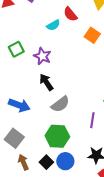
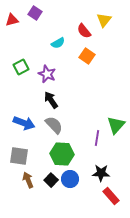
red semicircle: (70, 14) -> (84, 31), moved
orange square: (92, 35) -> (87, 56), moved
gray semicircle: (60, 104) -> (54, 125), moved, turned -96
gray square: (14, 138) -> (19, 156), turned -30

